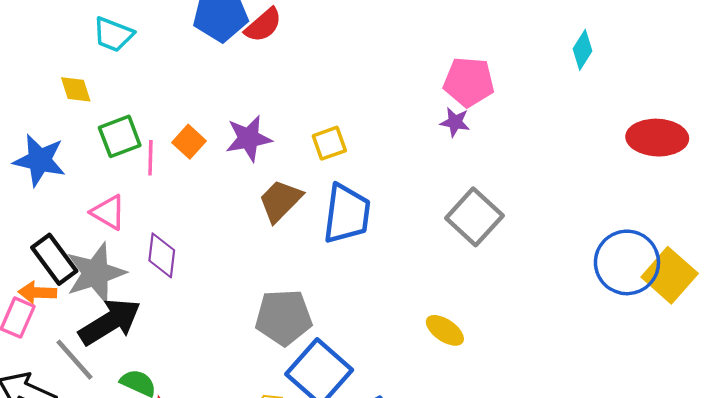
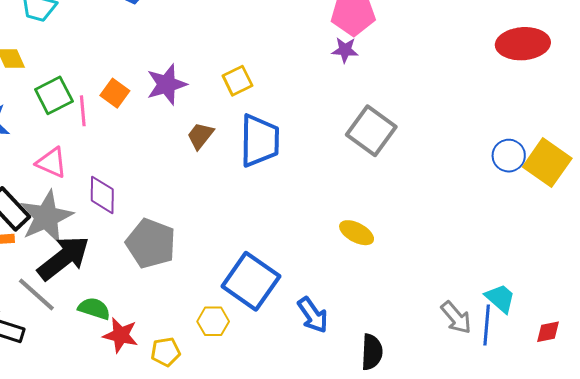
brown trapezoid: (280, 201) -> (200, 136), size x0.7
blue circle: (627, 262) -> (509, 156), size x0.6
gray pentagon: (284, 317) -> (151, 243), moved, turned 30

